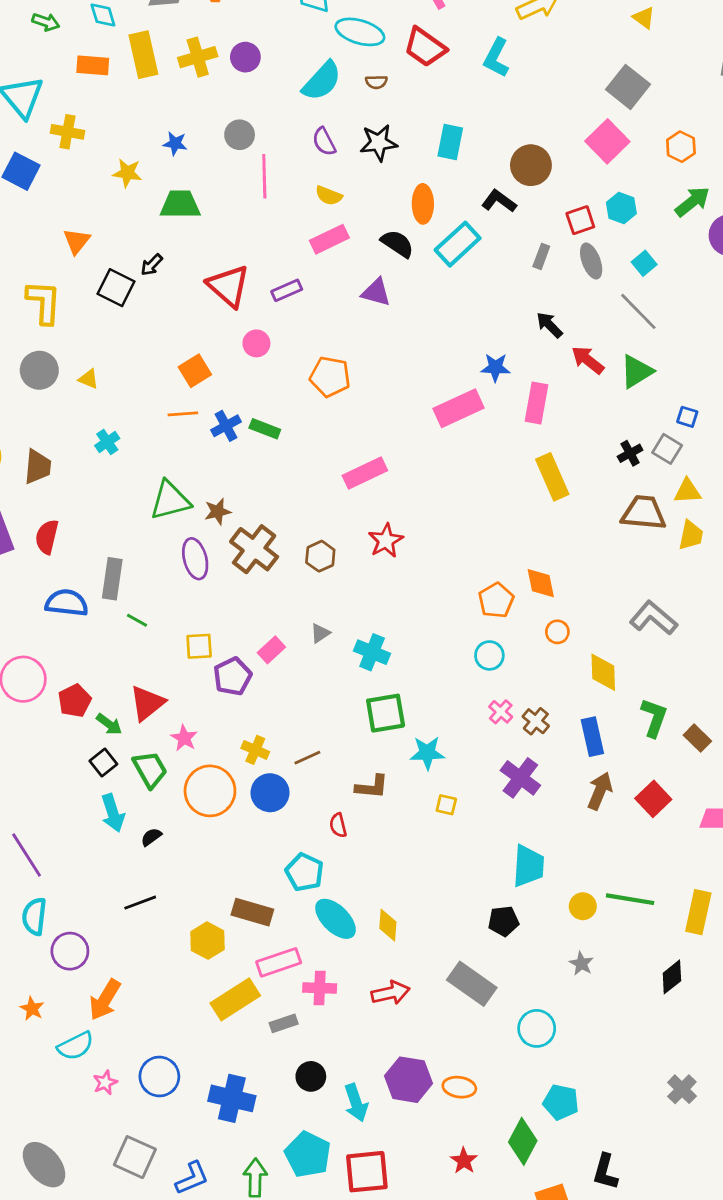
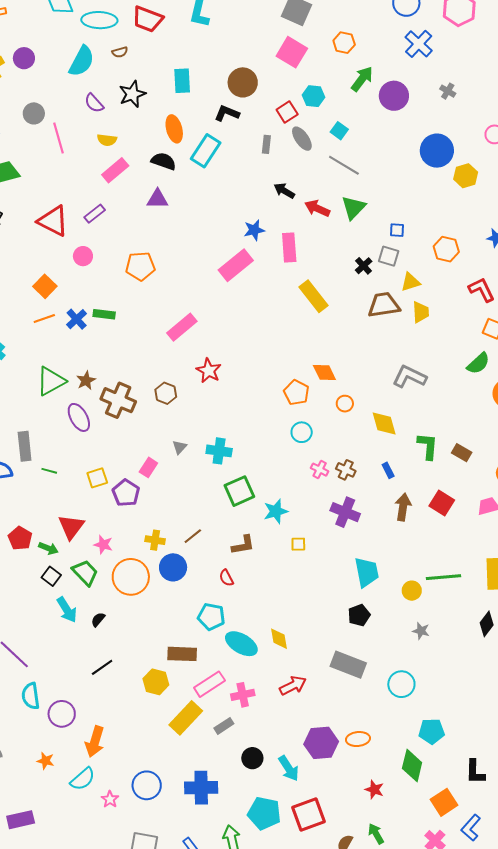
blue rectangle: (592, 737) -> (388, 470), size x0.6

